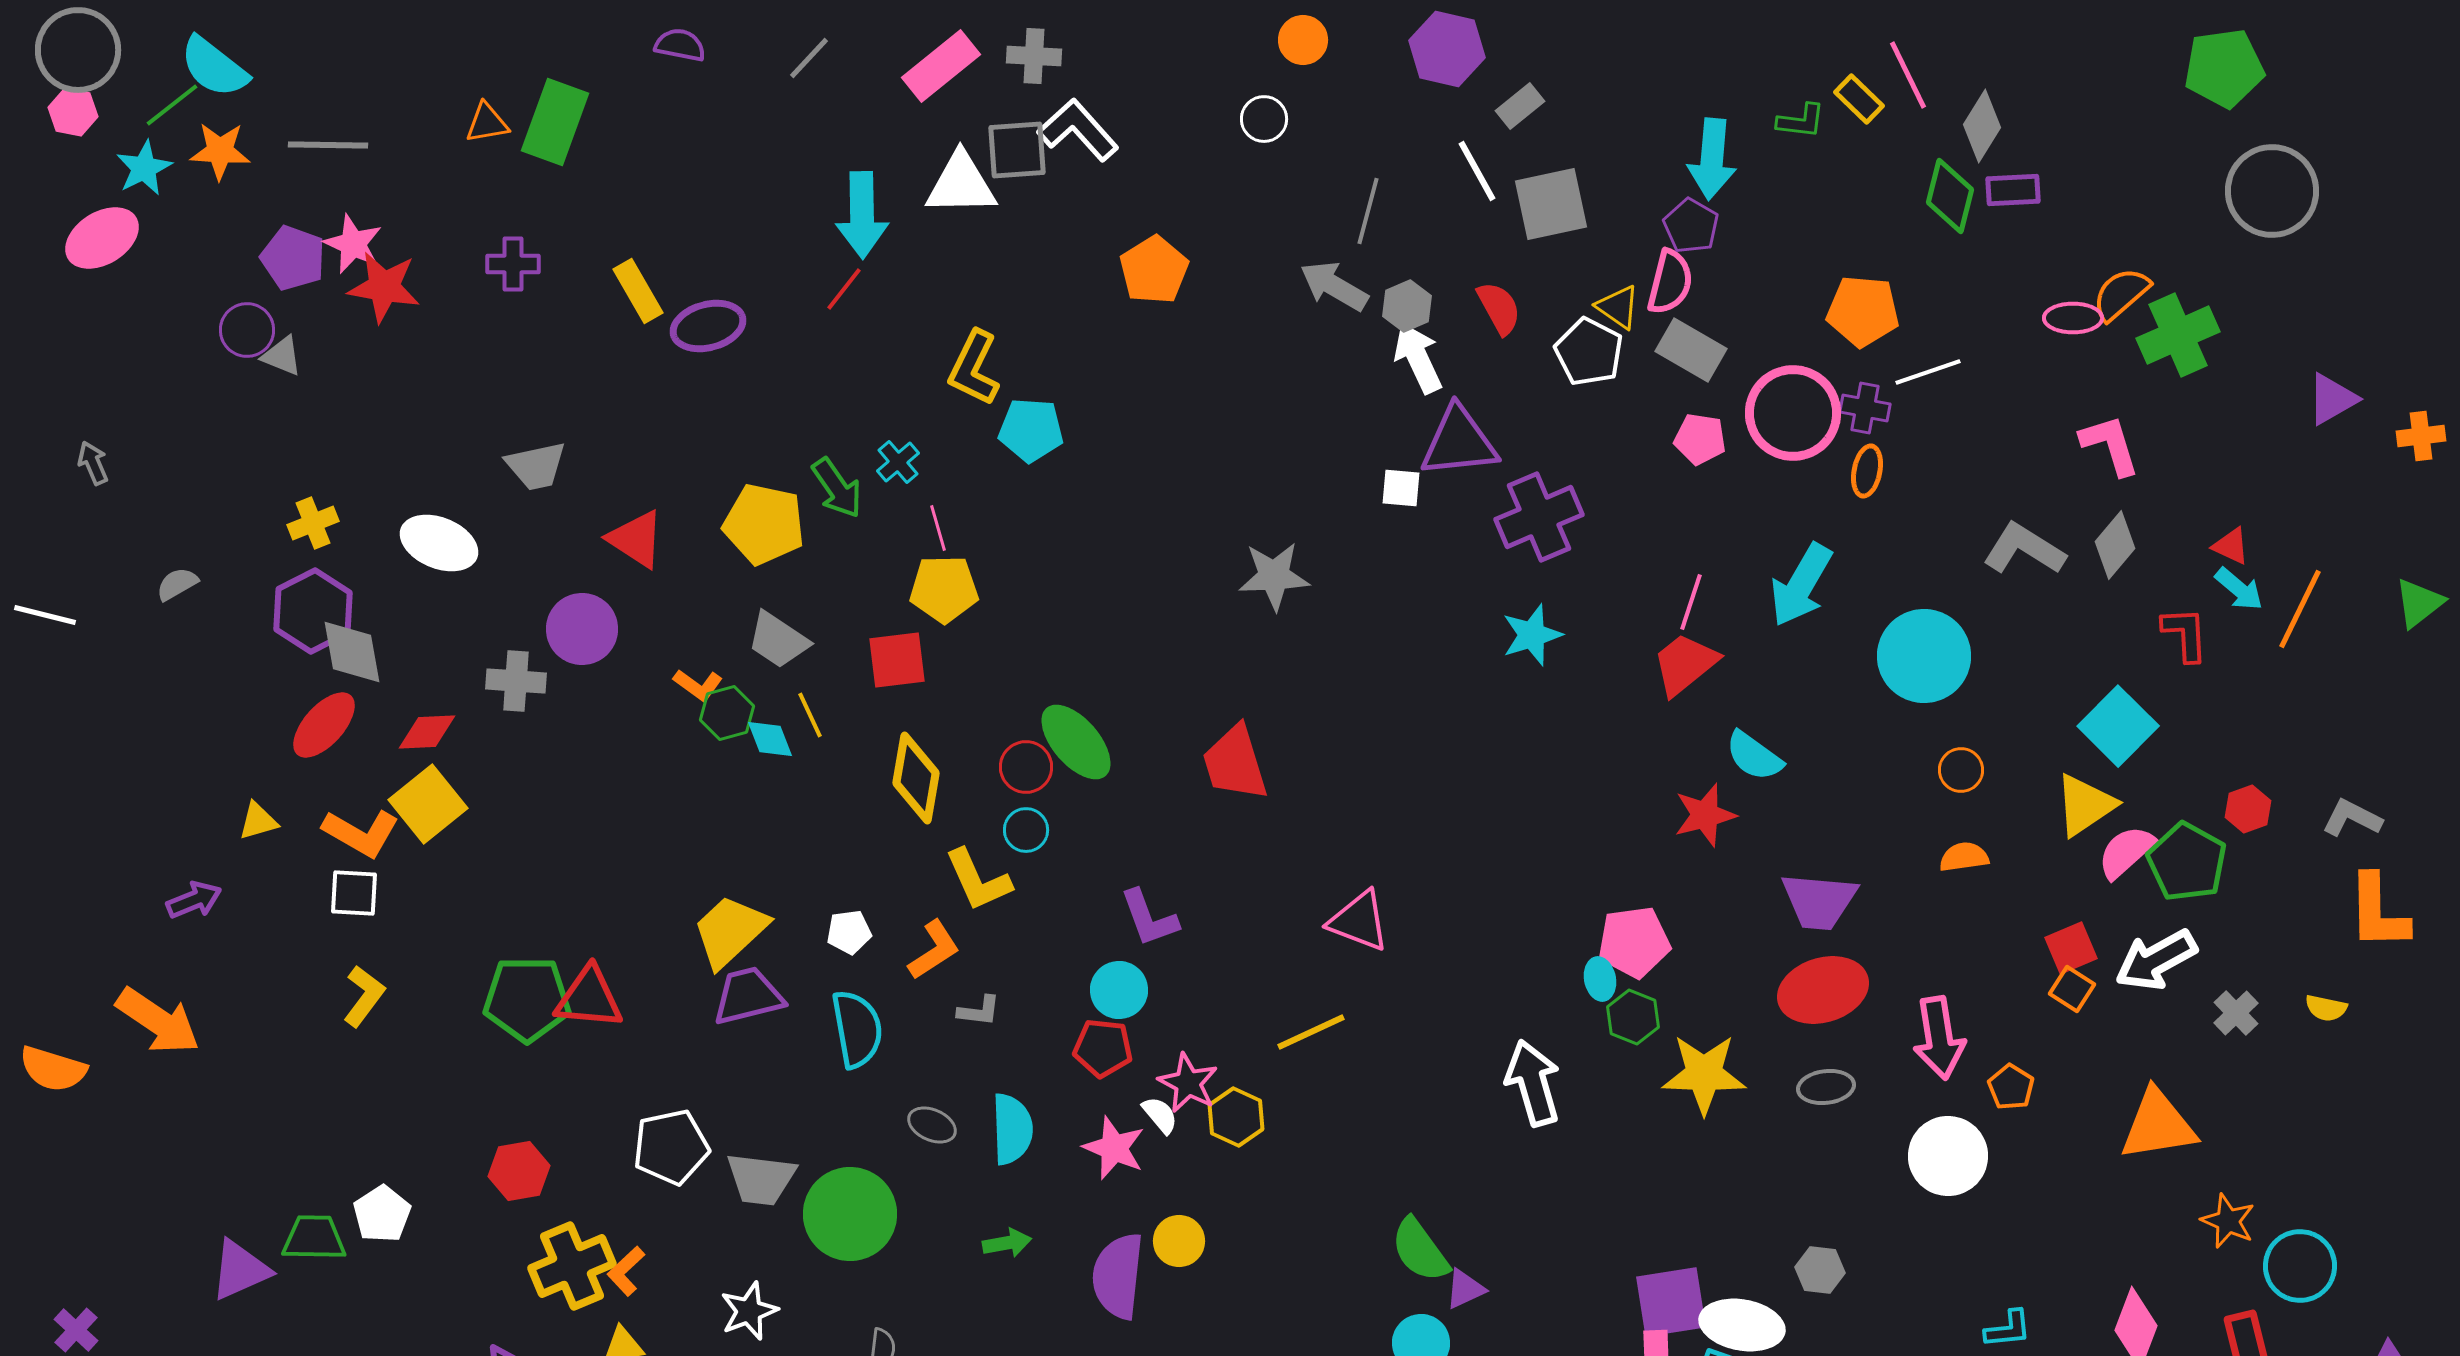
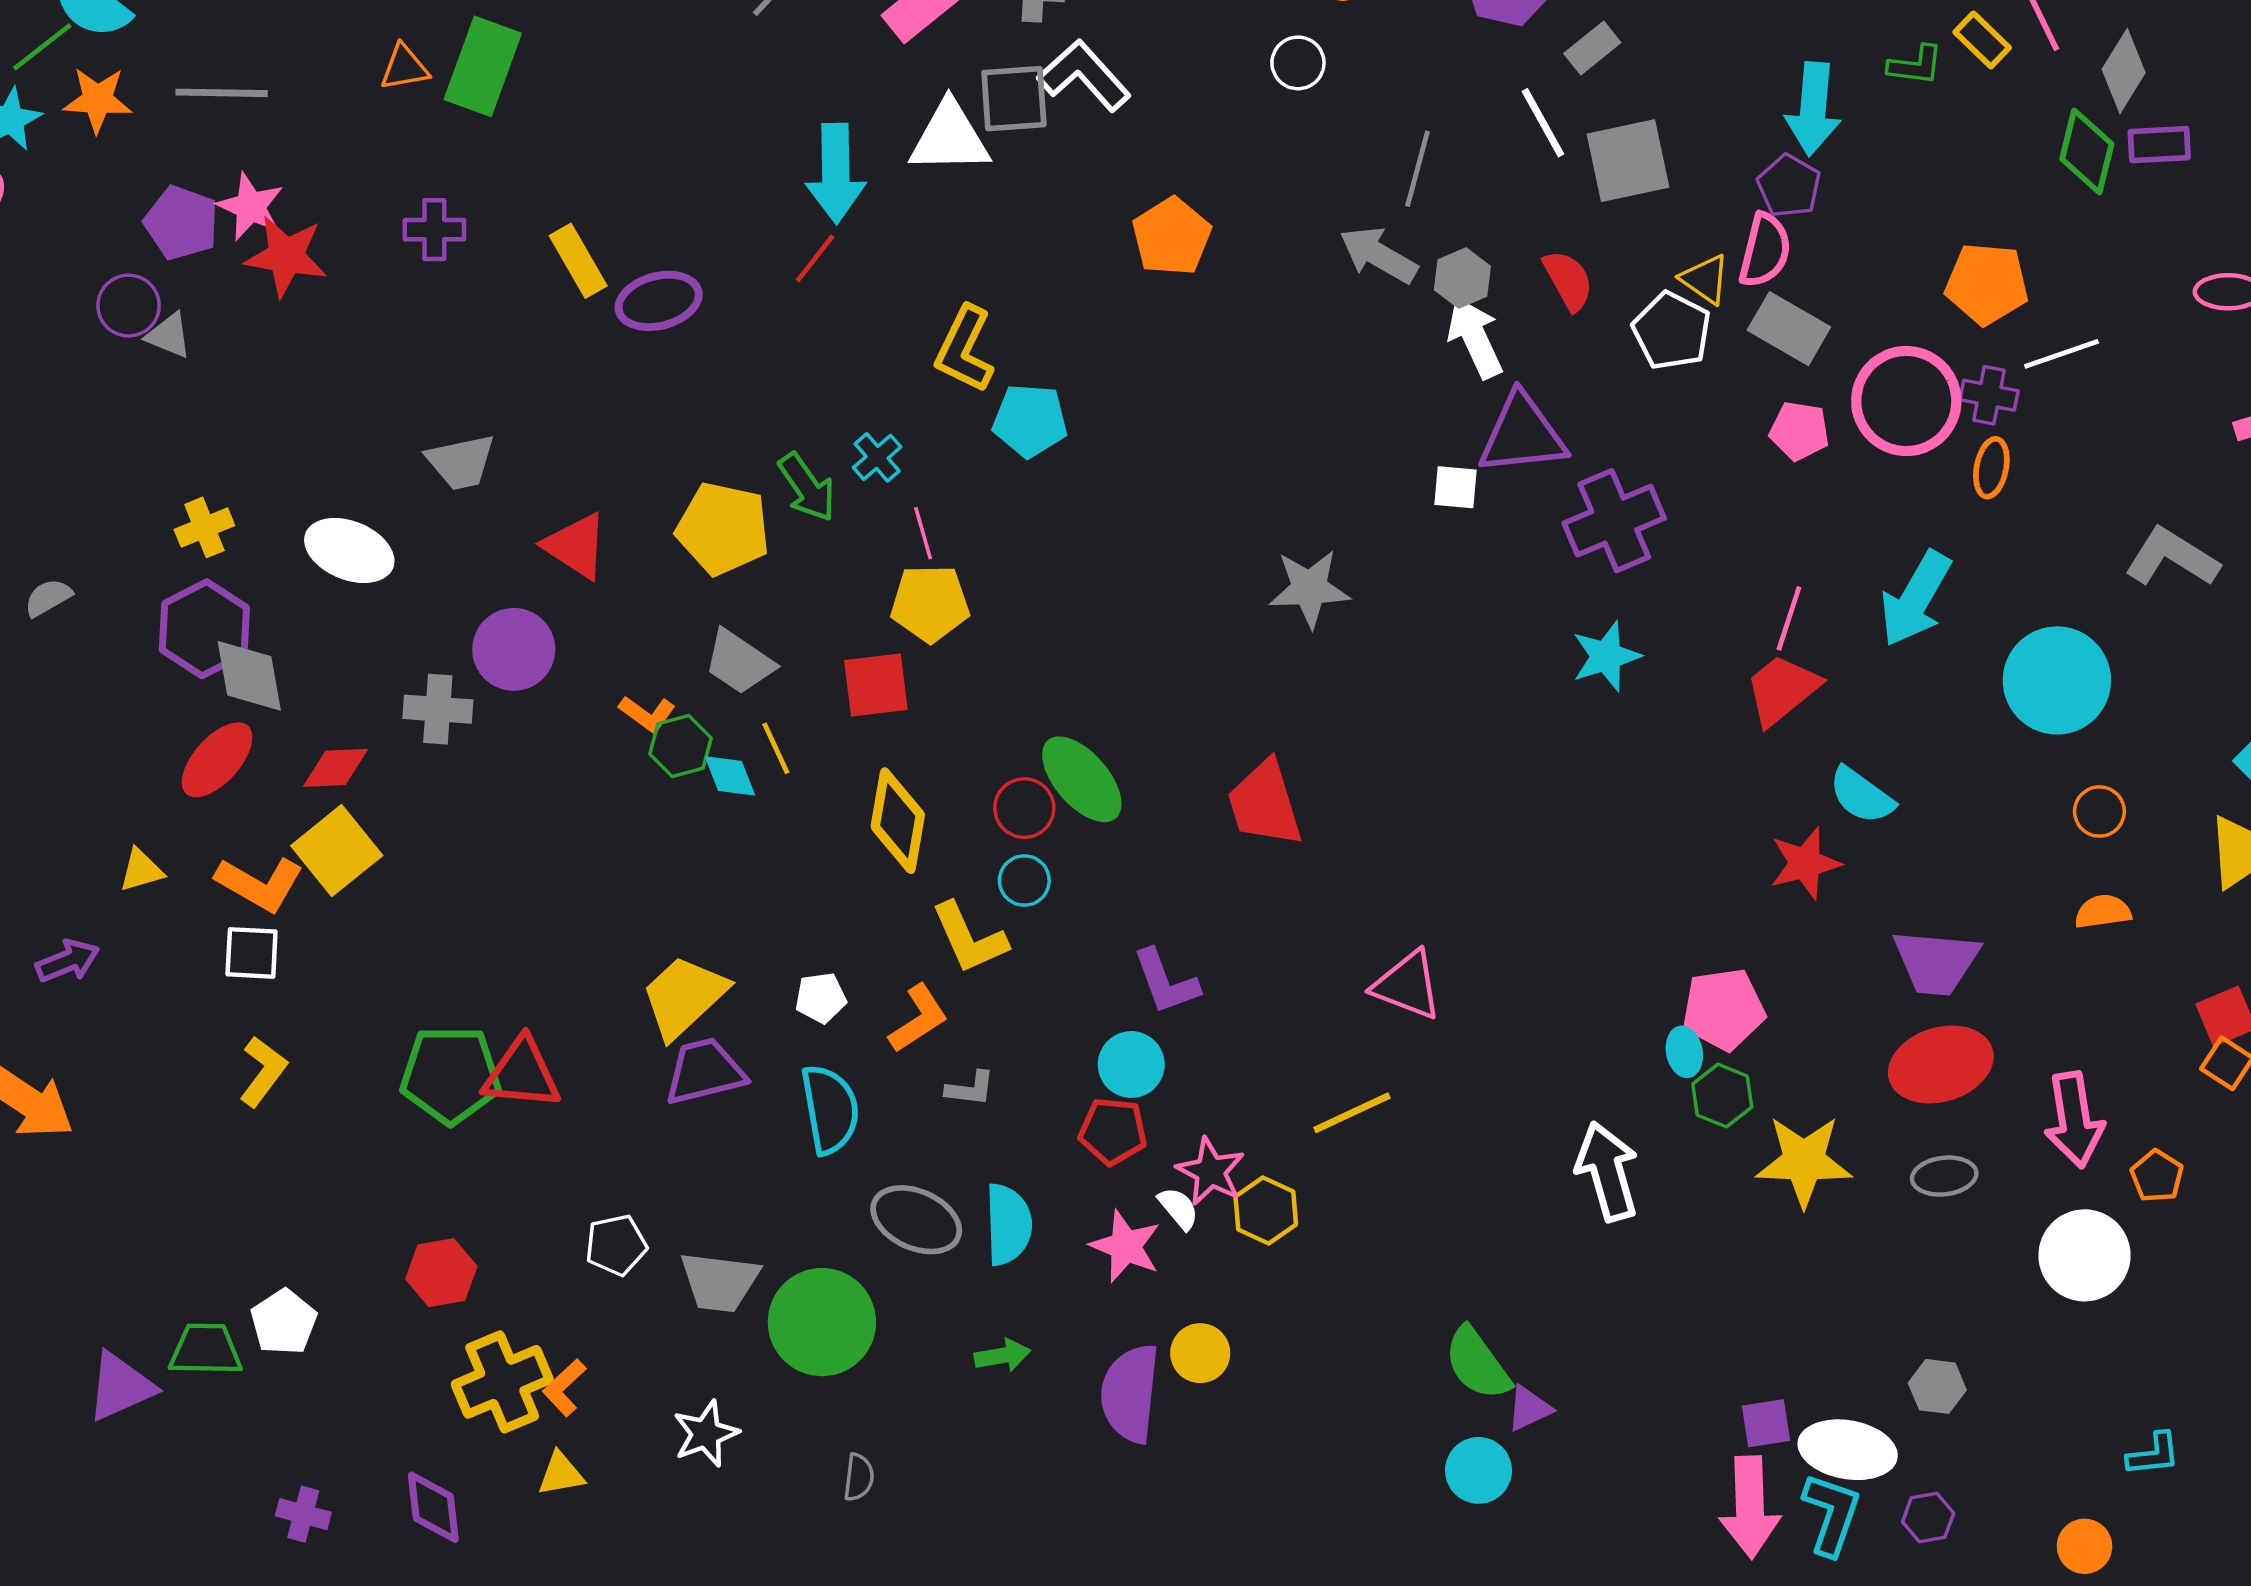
gray ellipse: (932, 1125) -> (916, 1220), size x1.6
white pentagon: (671, 1147) -> (616, 1245), size x0.7
purple square: (1671, 1302) -> (1766, 1423), size x0.6

